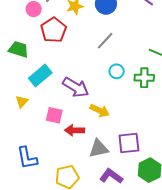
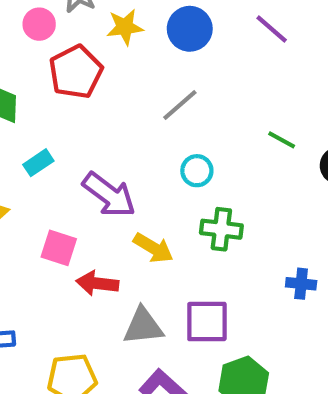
cyan rectangle: (40, 75) -> (38, 163), size x0.6
green cross: (144, 78) -> (221, 229), moved

